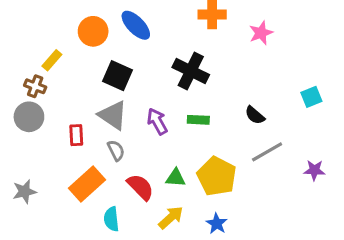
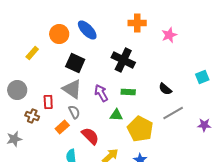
brown cross: (35, 86) -> (32, 116), moved
green triangle: (175, 178) -> (116, 115), moved
orange rectangle: (87, 184) -> (62, 127), moved, size x0.6

